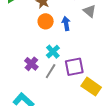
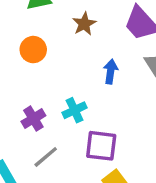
orange circle: (46, 21) -> (33, 50), moved
gray line: (51, 71) -> (46, 157), moved

